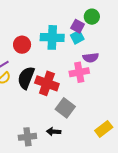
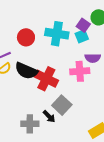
black semicircle: (26, 78) -> (26, 71), turned -95
black arrow: (54, 132) -> (49, 116), moved, turned -144
gray cross: (27, 137) -> (30, 124), moved

